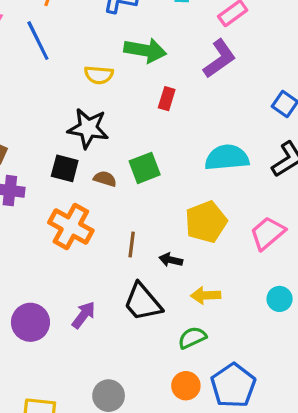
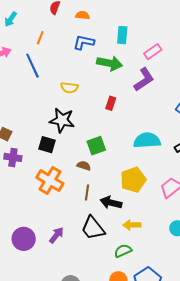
green arrow: (145, 50) -> (110, 63), moved
brown semicircle: (105, 179) -> (84, 166), moved
black arrow: (171, 260) -> (111, 203), size x1.5

